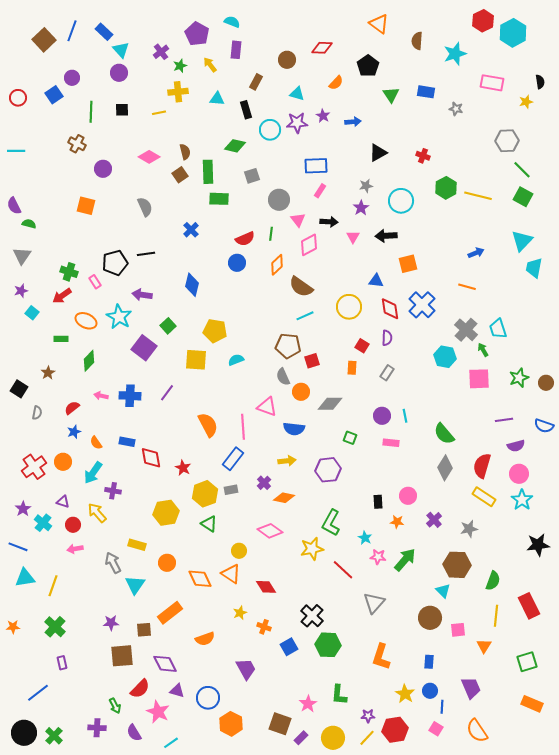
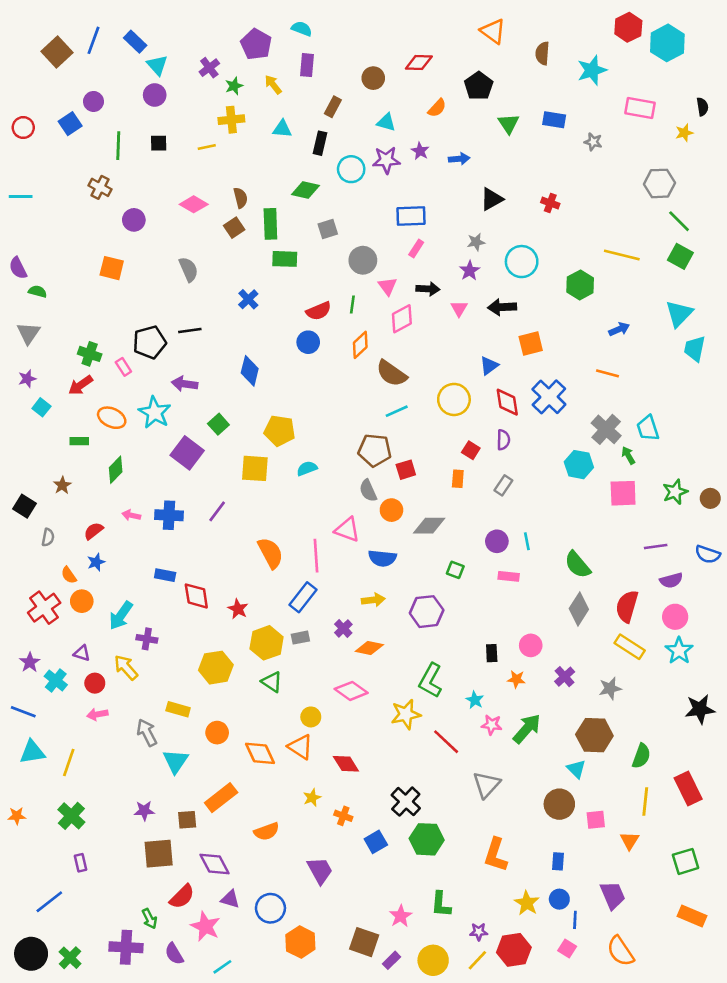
black rectangle: (246, 110) -> (320, 143), turned 30
green hexagon: (446, 188) -> (580, 285), moved
blue triangle: (376, 281) -> (489, 366), turned -42
orange semicircle: (96, 443) -> (69, 575), moved
purple cross: (97, 728) -> (126, 947), size x1.4

